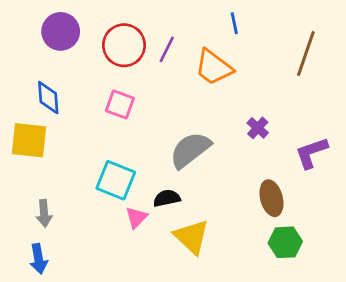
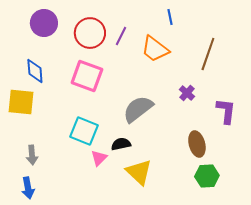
brown line: (306, 53) -> (208, 54), moved
pink square: (120, 104) -> (87, 76), size x1.5
purple L-shape: (311, 153) -> (226, 111), turned 116

